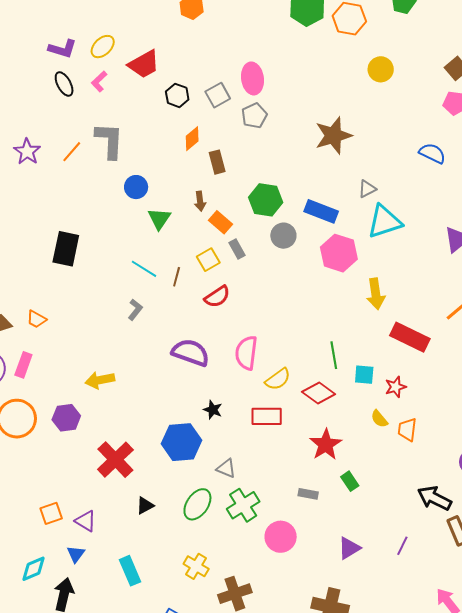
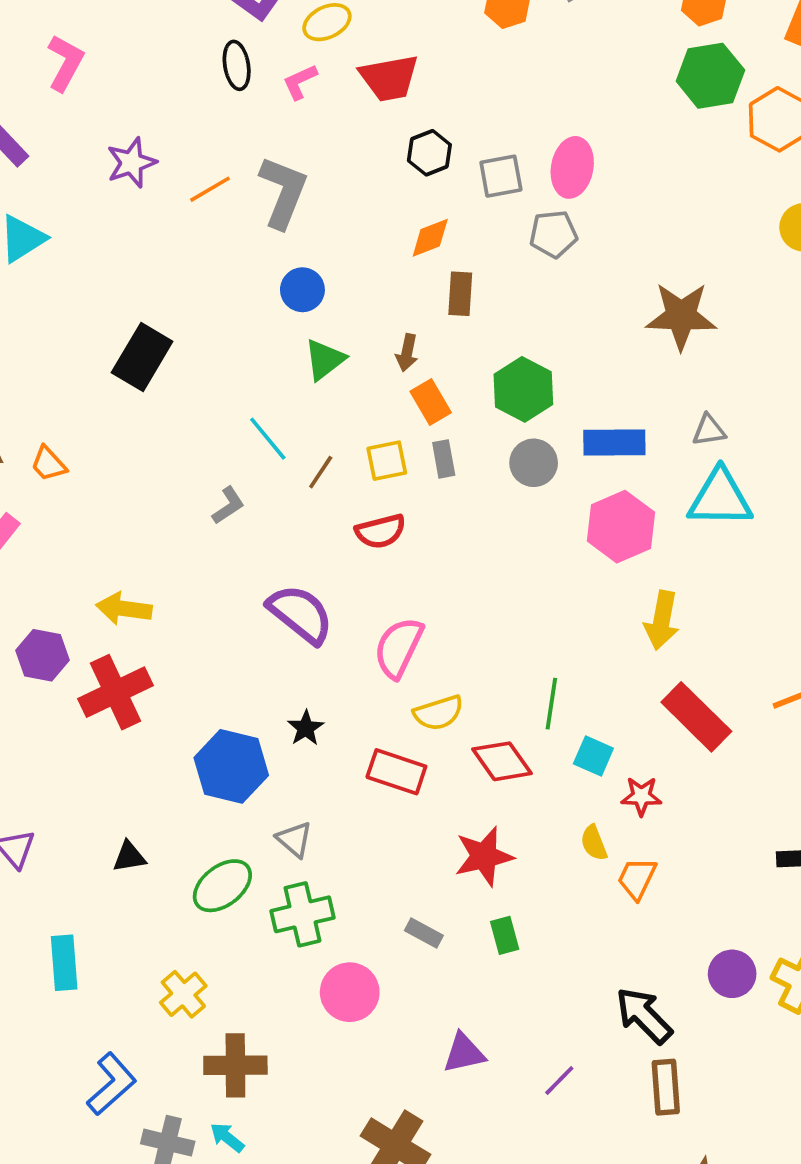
blue rectangle: (321, 211) -> (614, 443), turned -40
red cross: (115, 460) -> (116, 692), moved

